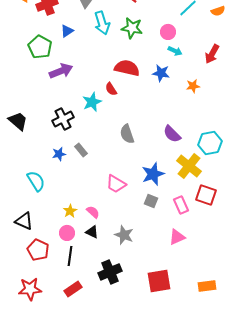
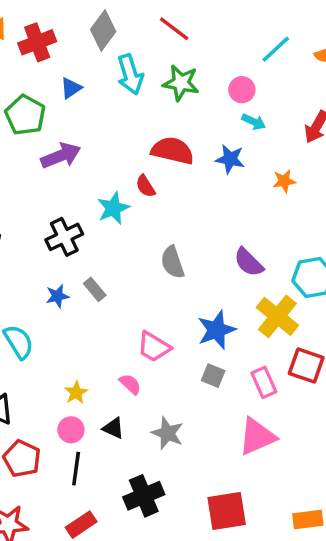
pink semicircle: (93, 212) -> (130, 384), moved
pink triangle: (177, 237) -> (257, 437), size x1.4

